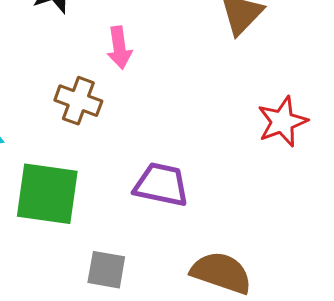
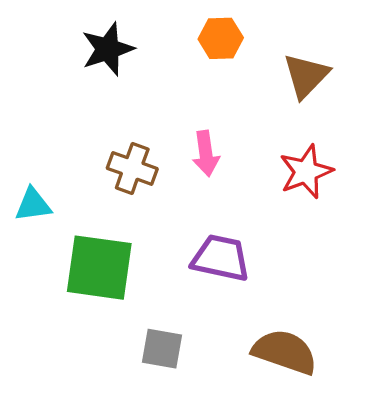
pink arrow: (119, 48) -> (206, 154), moved
red star: (282, 122) -> (306, 172), moved

